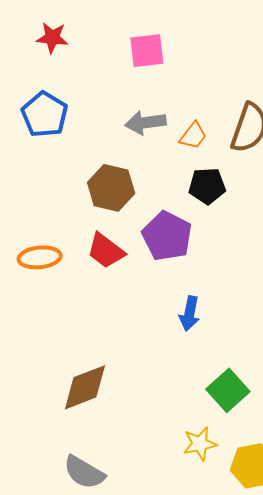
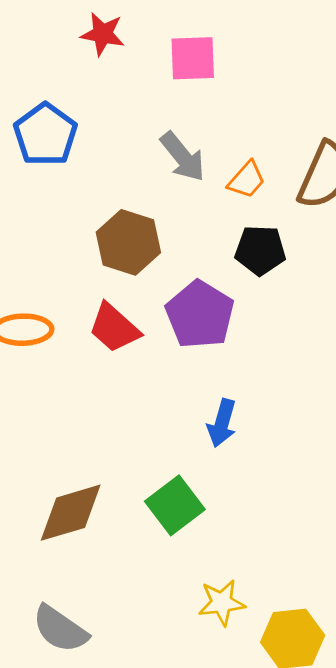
red star: (52, 38) -> (103, 34), moved
gray arrow: (145, 123) -> (183, 157), turned -126
green square: (228, 390) -> (175, 505), moved

